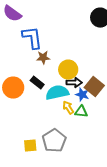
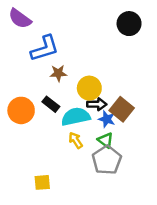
blue L-shape: (32, 38) -> (45, 48), turned 80
yellow arrow: (68, 108) -> (76, 140), moved
green triangle: (81, 112) -> (105, 140), turned 32
gray pentagon: (54, 141) -> (107, 160), moved

